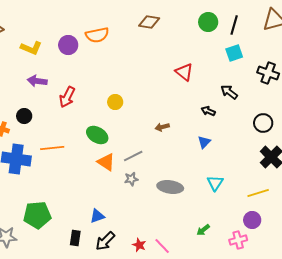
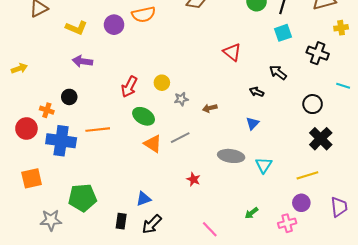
red arrow: (67, 97) -> (129, 87), moved
gray star: (131, 179) -> (181, 99), moved
gray ellipse: (170, 187) -> (231, 156), moved
red star: (139, 245) -> (193, 179), moved

